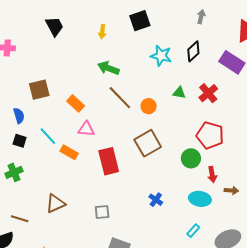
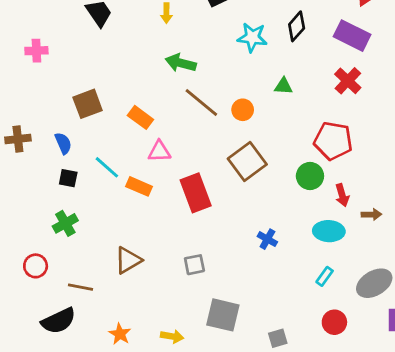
red cross: (208, 93) -> (348, 81), moved

